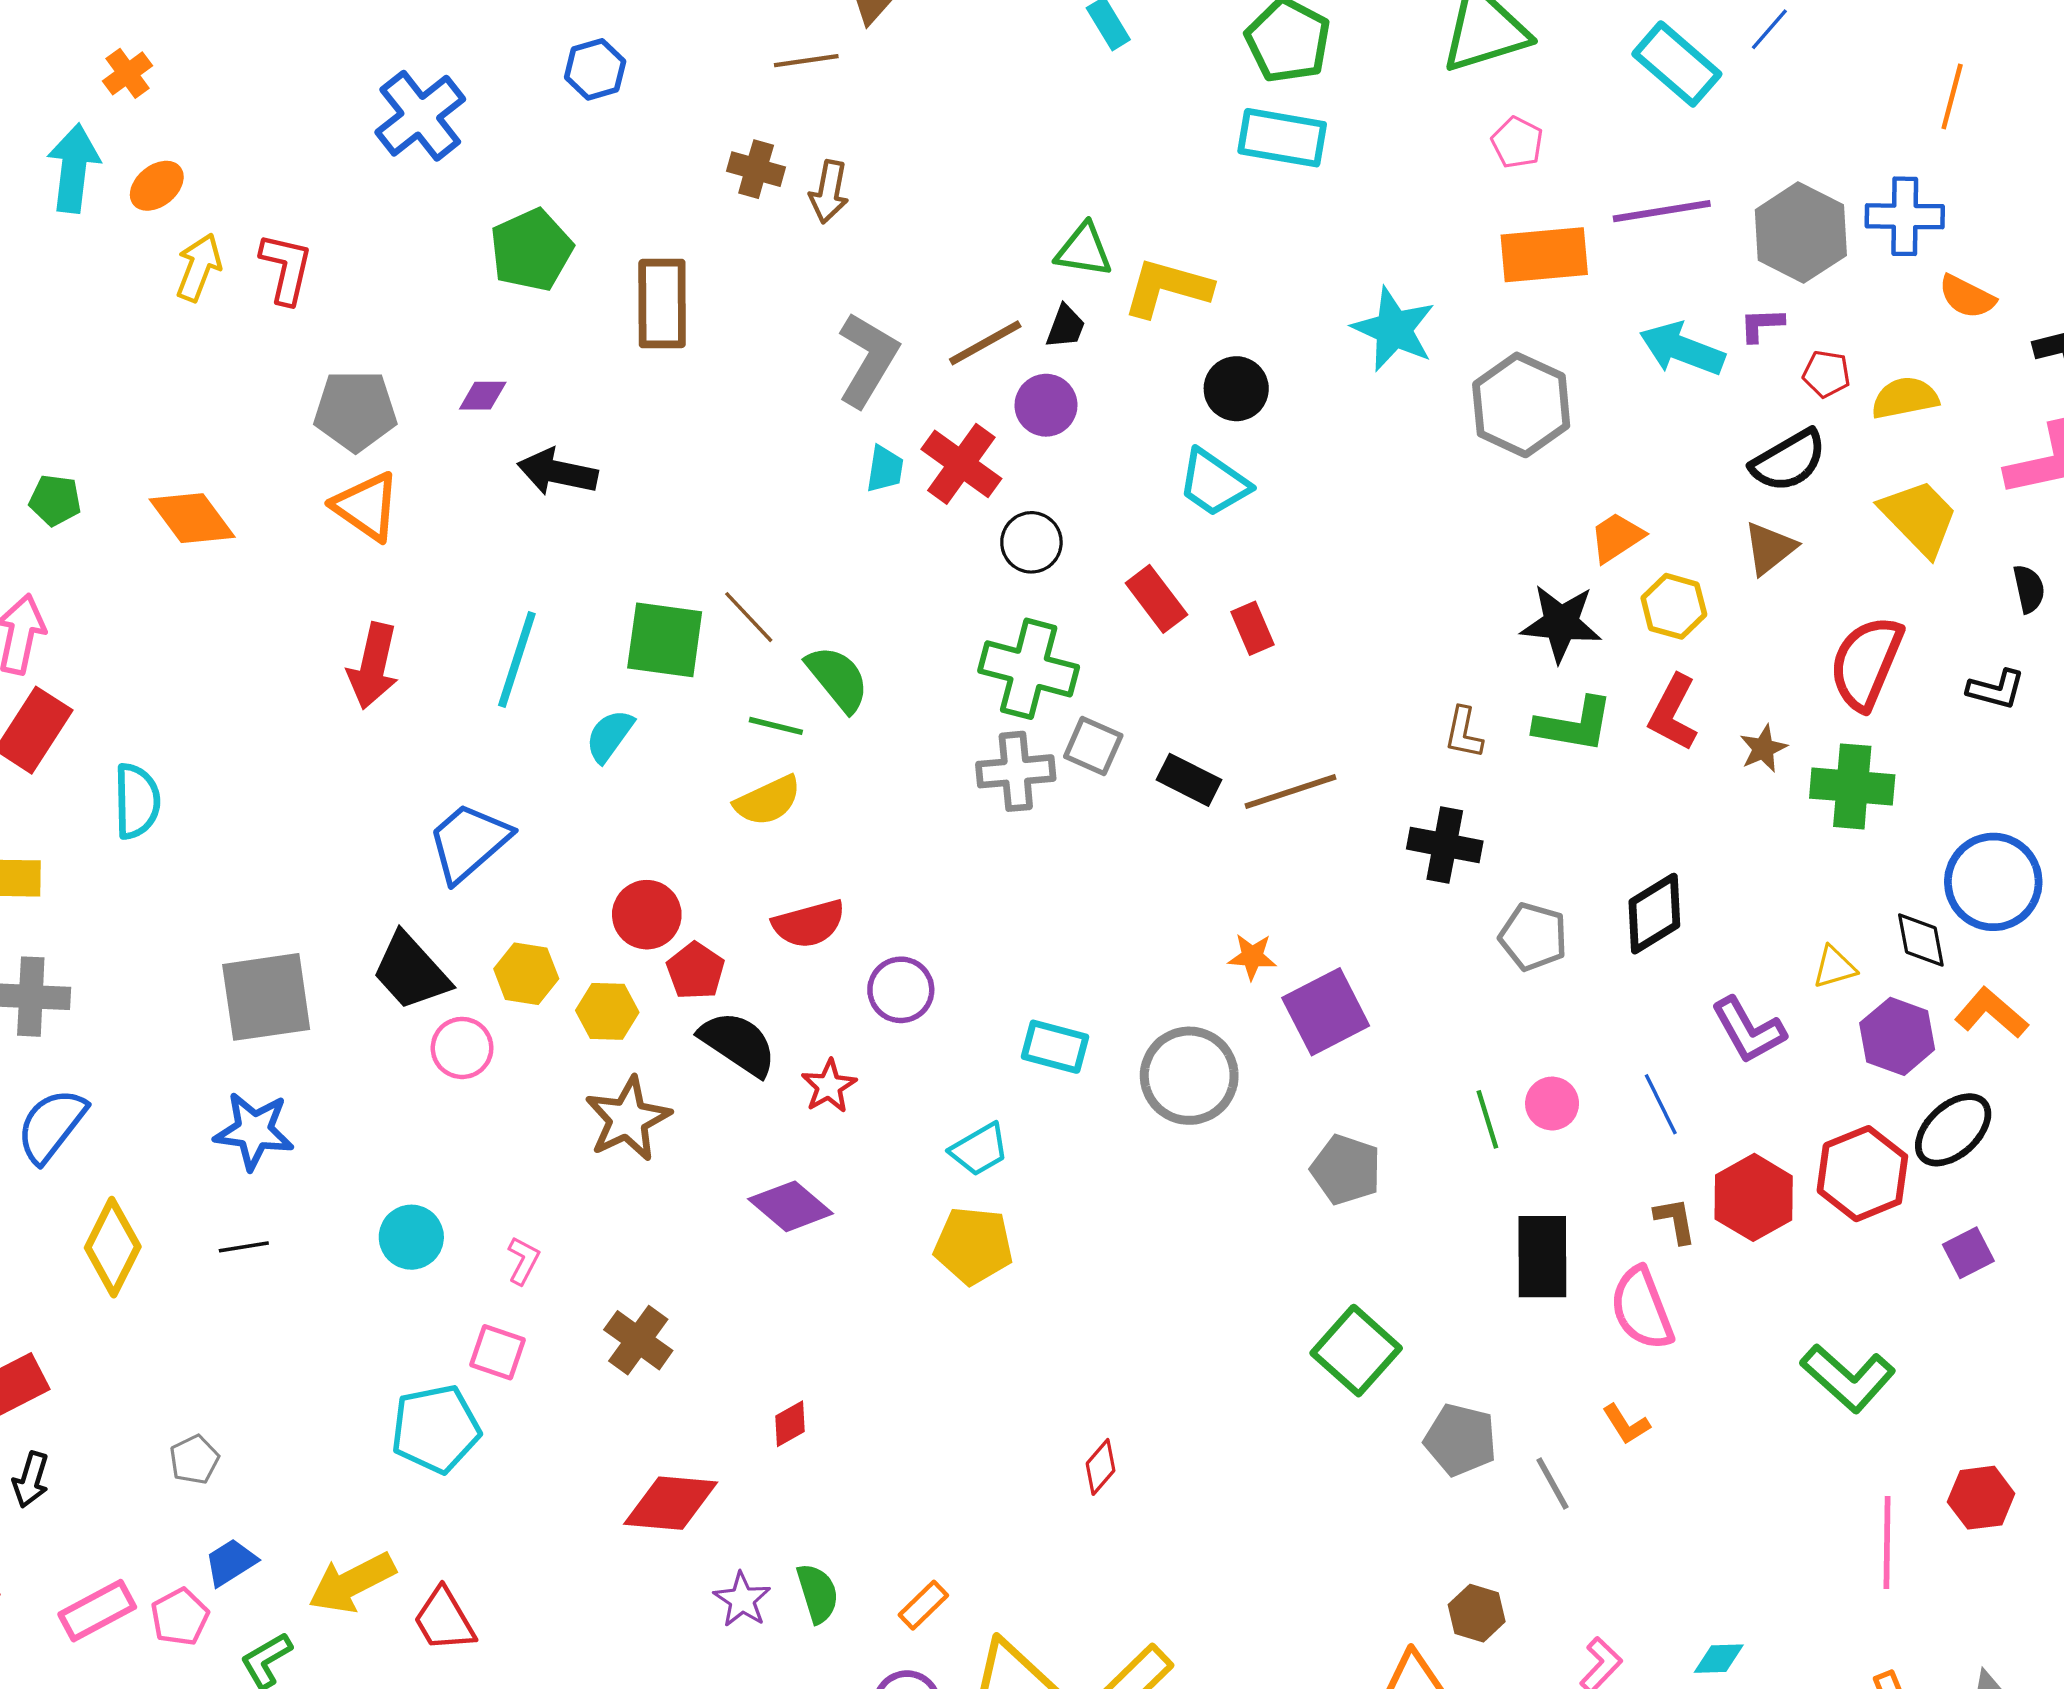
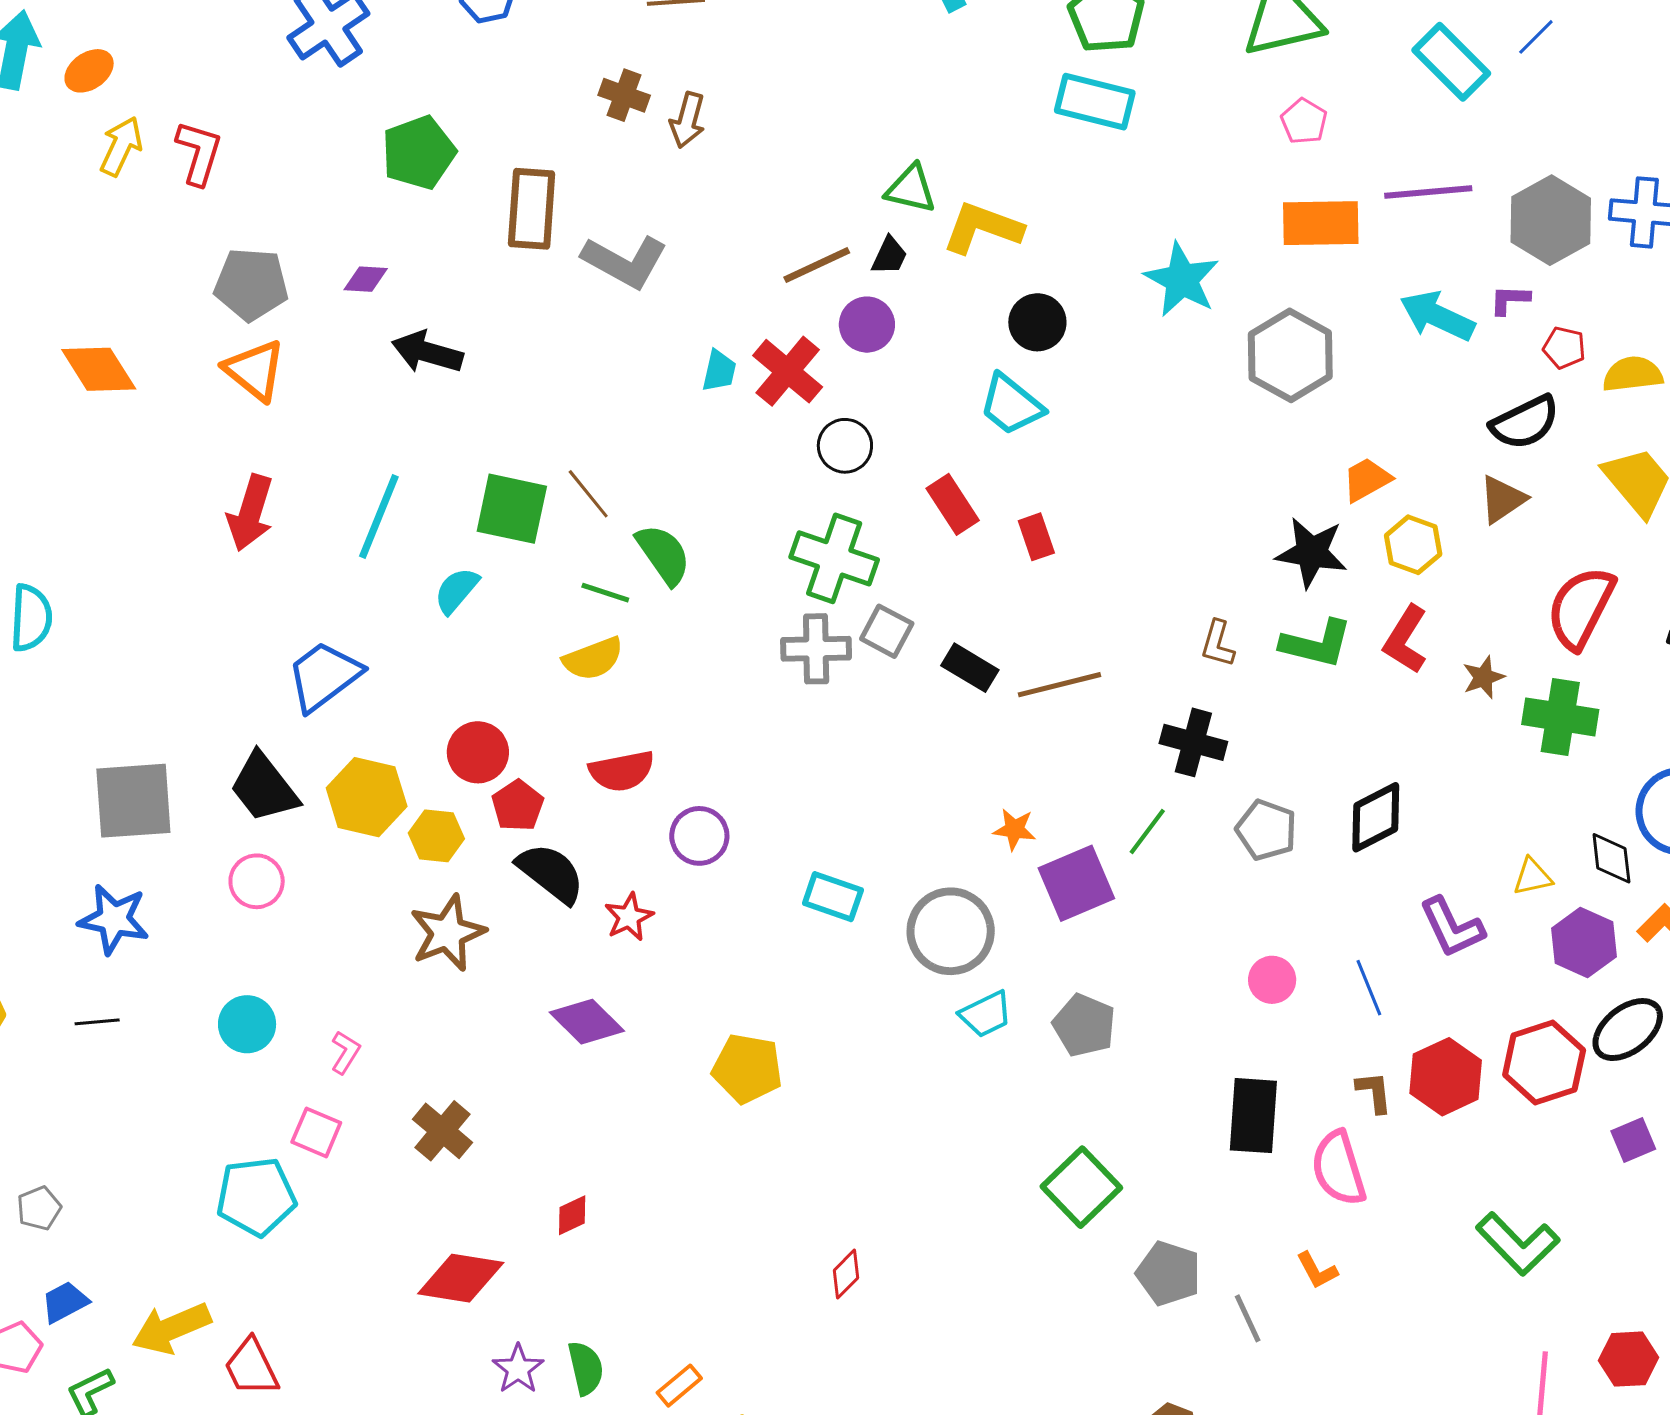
gray L-shape: (868, 360) -> (625, 262), moved, turned 84
yellow hexagon: (526, 974) -> (367, 797), size x1.4
pink circle: (462, 1048) -> (257, 881), moved
green line: (1487, 1119) -> (1147, 831), moved, turned 50
cyan trapezoid: (979, 1149) -> (986, 1014), moved

